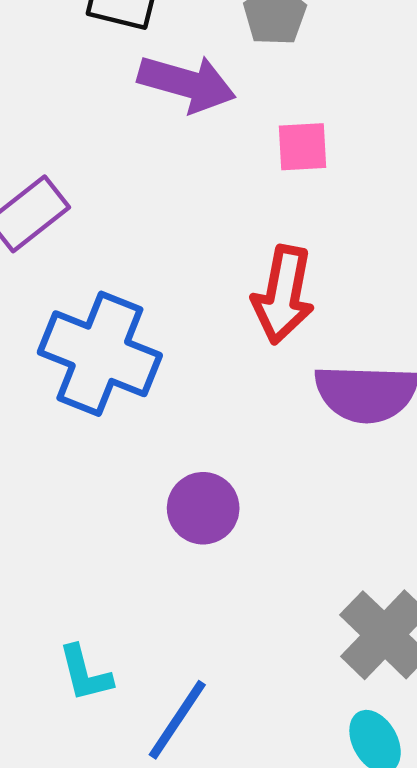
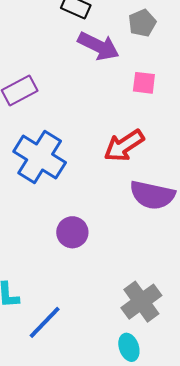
red arrow: (283, 295) -> (124, 146), turned 36

